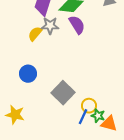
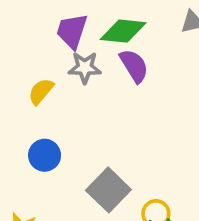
yellow semicircle: (35, 34) -> (41, 91), moved

